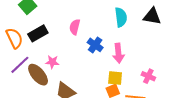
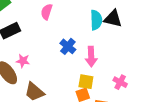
black triangle: (152, 16) -> (113, 19), moved
pink semicircle: (75, 27) -> (47, 12), moved

